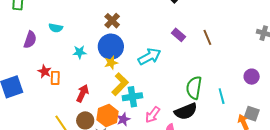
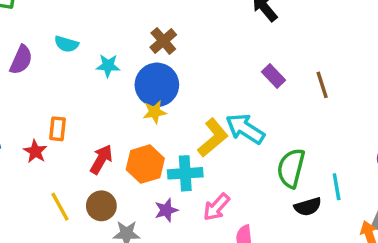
cyan star: (80, 52) -> (108, 66), moved
cyan arrow: (149, 57) -> (245, 129), moved, turned -125
red star: (45, 71) -> (35, 151), moved
yellow L-shape: (120, 84) -> (213, 138), moved
black semicircle: (186, 111) -> (308, 207), moved, size x0.7
orange hexagon: (107, 116) -> (145, 164), moved

